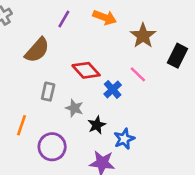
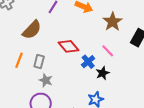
gray star: (74, 108) -> (46, 80), moved
orange line: (21, 125) -> (19, 60), moved
black star: (97, 125) -> (103, 73), moved

